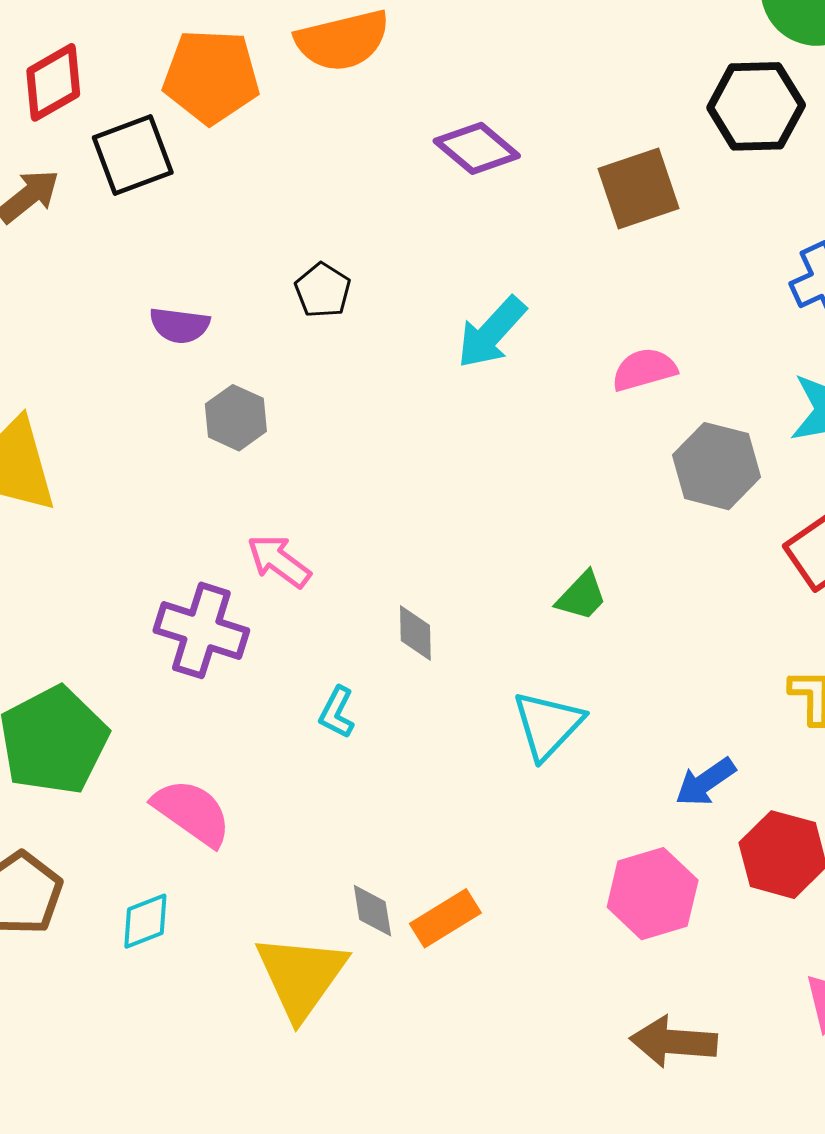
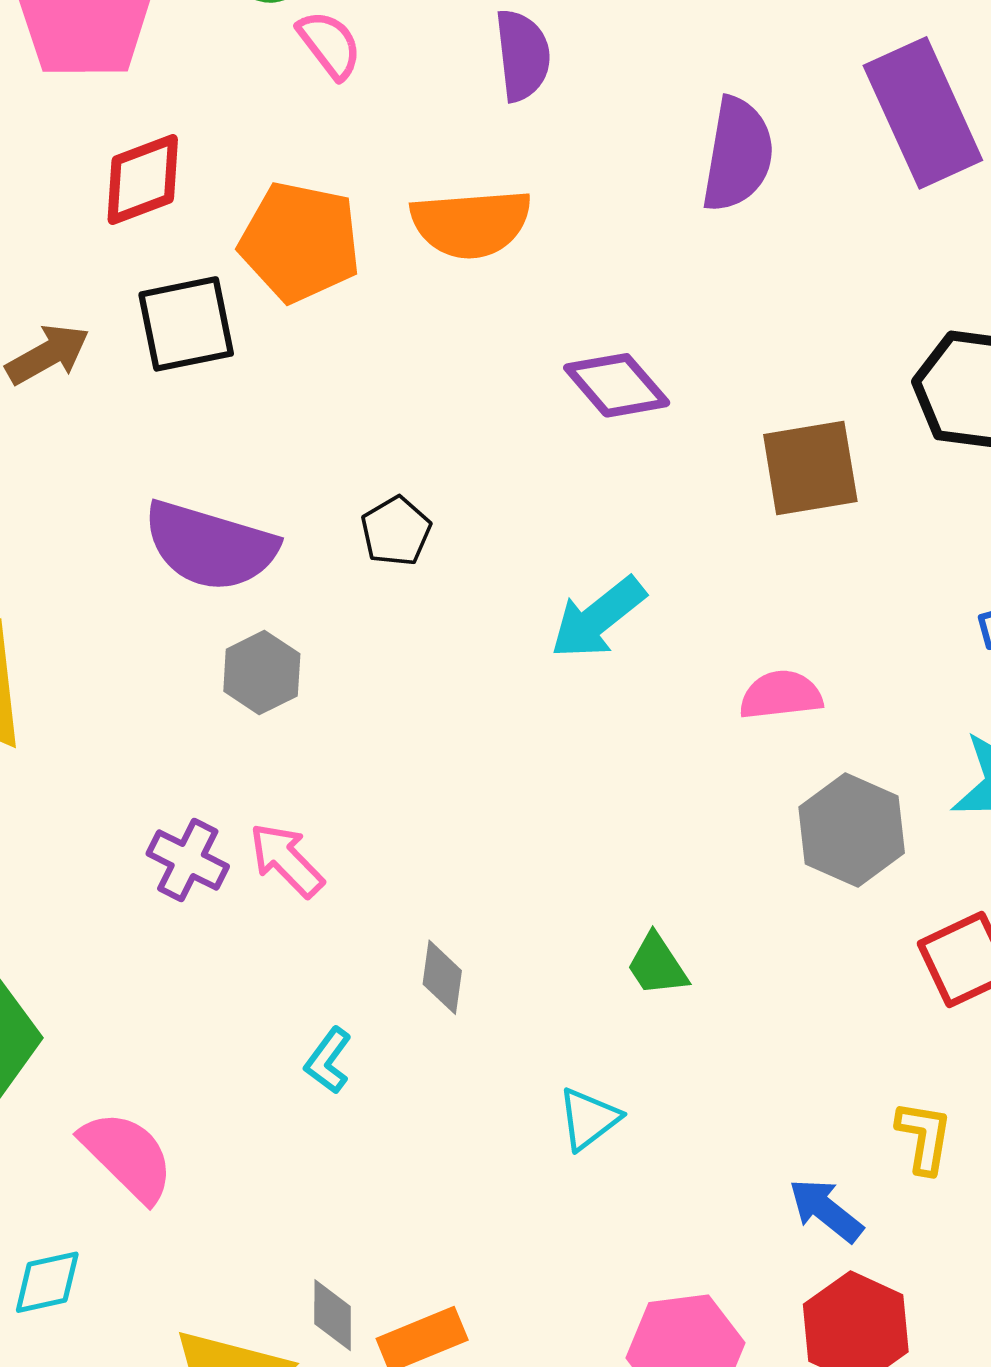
red diamond: (53, 82) -> (143, 179), moved
purple semicircle: (180, 325) -> (210, 546), size x1.8
green trapezoid: (582, 596) -> (657, 965), turned 94
purple cross: (201, 630) -> (188, 860), moved, size x0.7
cyan triangle: (548, 725) -> (589, 1119), size x0.7
blue arrow: (705, 782) -> (826, 1210), moved, turned 64

